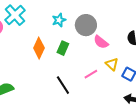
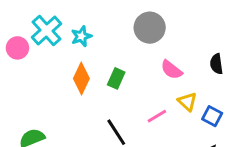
cyan star: (59, 20) -> (81, 36), moved
gray circle: (86, 25) -> (150, 28), moved

